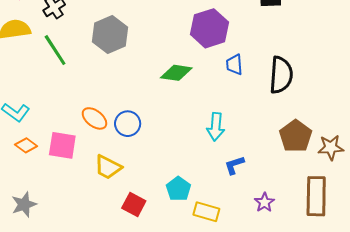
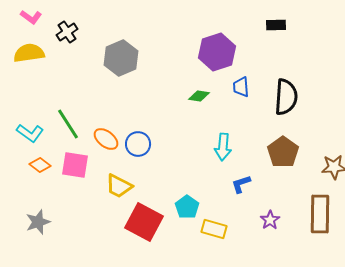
green line: (55, 50) -> (68, 124), moved
green diamond: (176, 73) -> (199, 96), moved, size x0.7
brown pentagon: (296, 136) -> (283, 152), moved
red square: (134, 204) -> (144, 222), size x1.6

